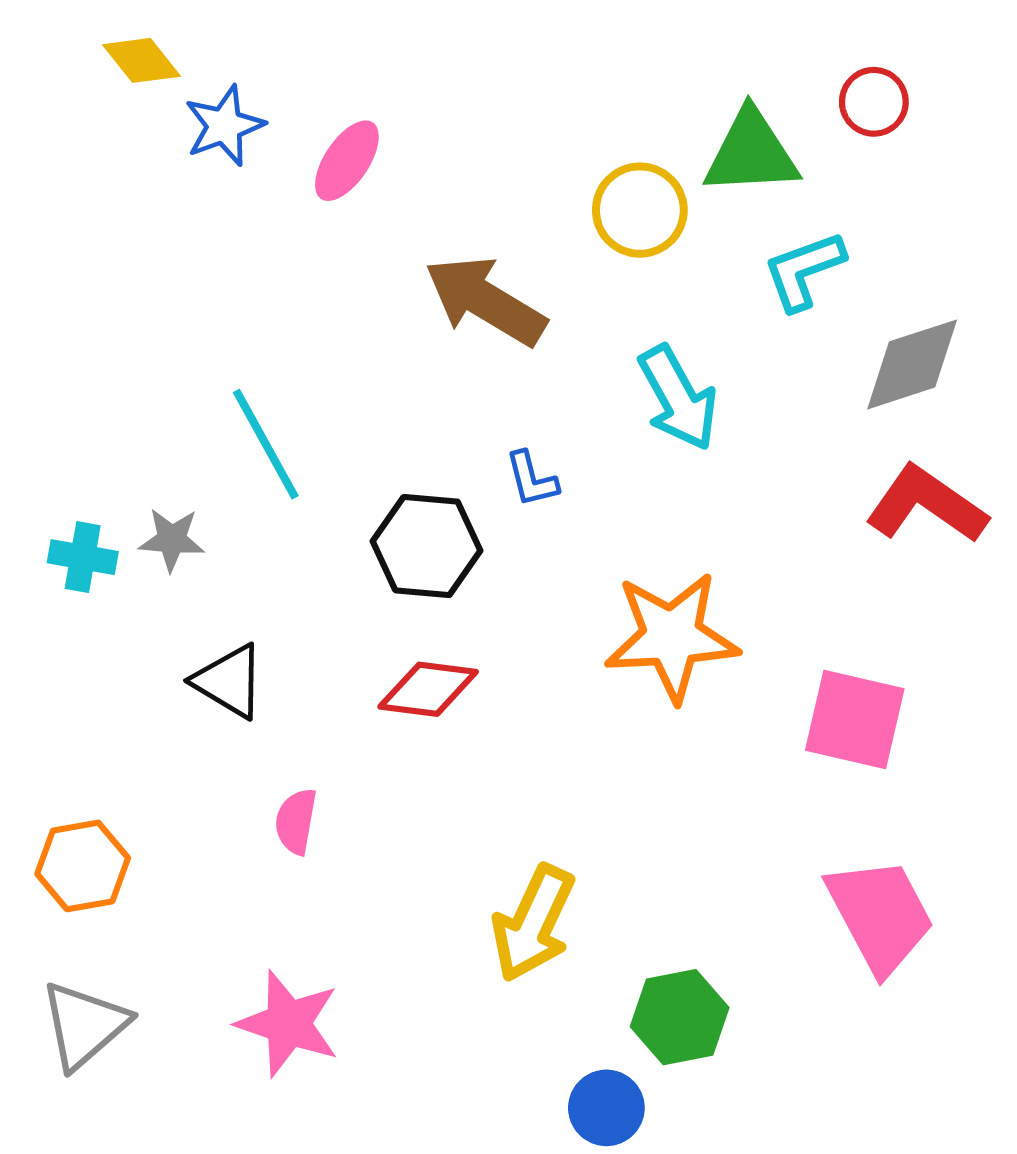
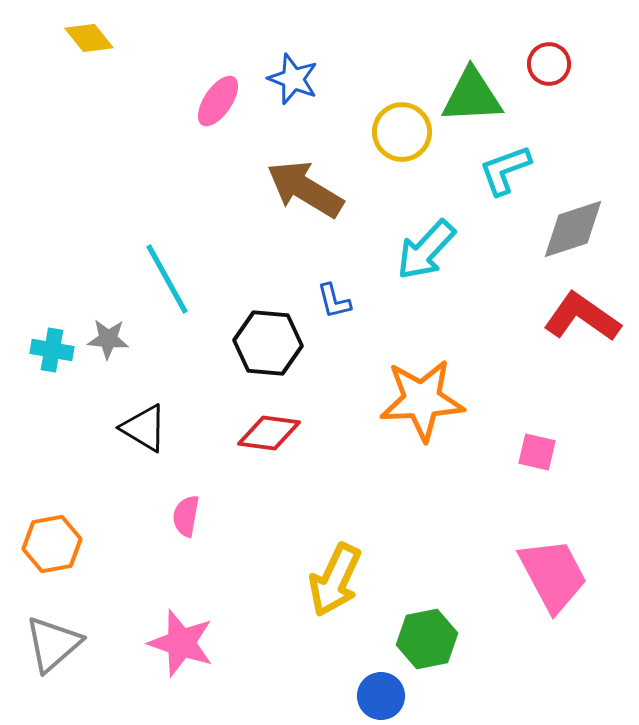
blue star: (224, 126) -> (293, 79), moved, turned -30
cyan arrow: (678, 398) -> (426, 250), turned 72
pink square: (855, 719) -> (537, 452), size x0.6

